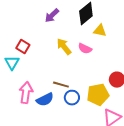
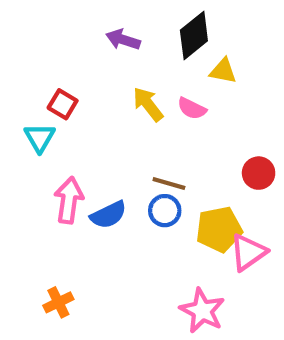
purple arrow: (52, 16) -> (123, 40), turned 63
brown line: (61, 85) -> (169, 183), moved
yellow pentagon: (98, 95) -> (219, 229), moved

